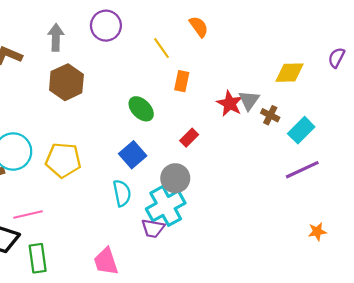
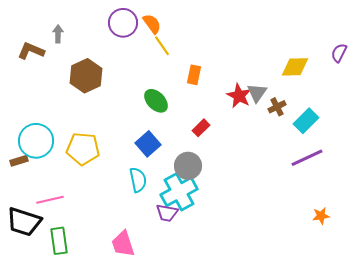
orange semicircle: (199, 27) -> (152, 24), moved
gray arrow: (56, 37) -> (58, 34), moved, size x0.7
yellow line: (161, 48) -> (162, 46), moved
brown cross: (270, 115) -> (277, 107), turned 36

